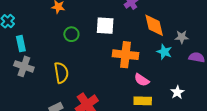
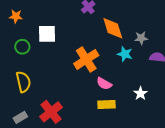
white square: (105, 26) -> (47, 34), moved
green circle: (71, 34) -> (22, 47), moved
orange cross: (125, 55) -> (86, 59), turned -35

